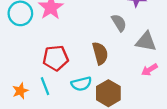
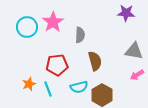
gray semicircle: (119, 23) -> (80, 35), moved, turned 35
orange star: (20, 91) -> (29, 84), moved

